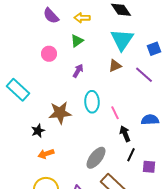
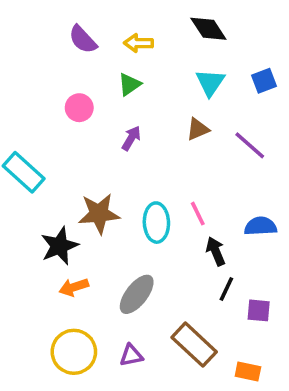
cyan triangle: (122, 40) -> (210, 83), size x0.7
blue square: (154, 49) -> (264, 81), moved
cyan ellipse: (92, 102) -> (156, 223), moved
black star: (38, 131) -> (59, 246), size x1.5
gray ellipse: (96, 158) -> (137, 294), moved

